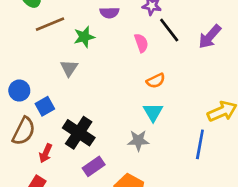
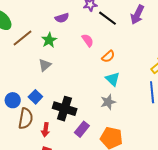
pink semicircle: (141, 43) -> (88, 40), moved
gray triangle: (69, 68) -> (45, 65), turned 32
blue circle: (19, 91) -> (13, 100), moved

